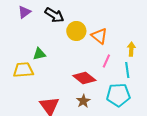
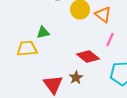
brown star: (83, 101) -> (76, 78), moved

